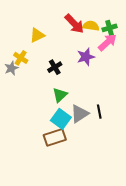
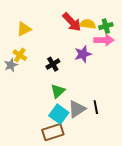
yellow triangle: (37, 35) -> (24, 29), moved
pink arrow: (107, 42) -> (104, 40), turned 42

